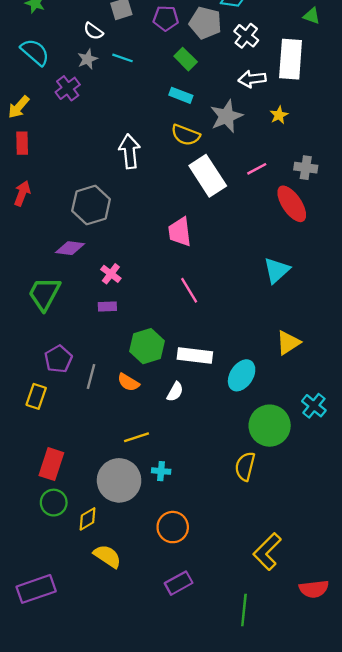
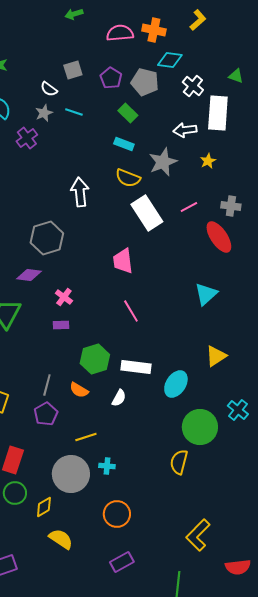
purple pentagon: (166, 18) -> (111, 78), turned 30
white cross: (246, 36) -> (193, 86), moved
purple pentagon: (58, 359) -> (46, 414), moved

